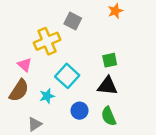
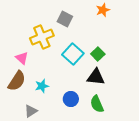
green square: (110, 60) -> (98, 54), turned -32
cyan square: (67, 76) -> (73, 54), moved

